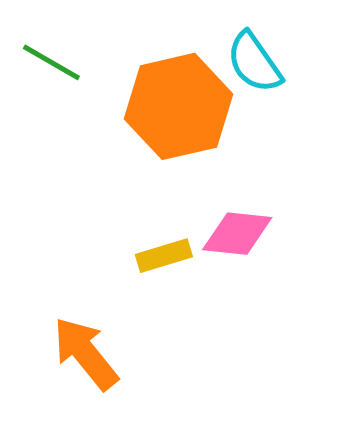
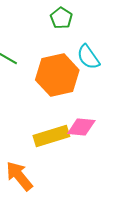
yellow rectangle: (164, 256) -> (51, 136), size x1.6

